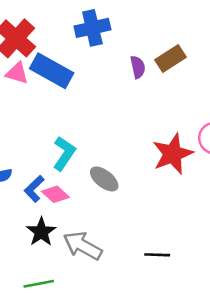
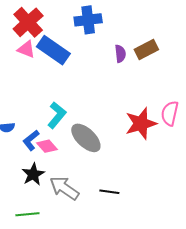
gray ellipse: (104, 179) -> (86, 138), size x1.4
black line: (157, 255) -> (109, 192), moved

